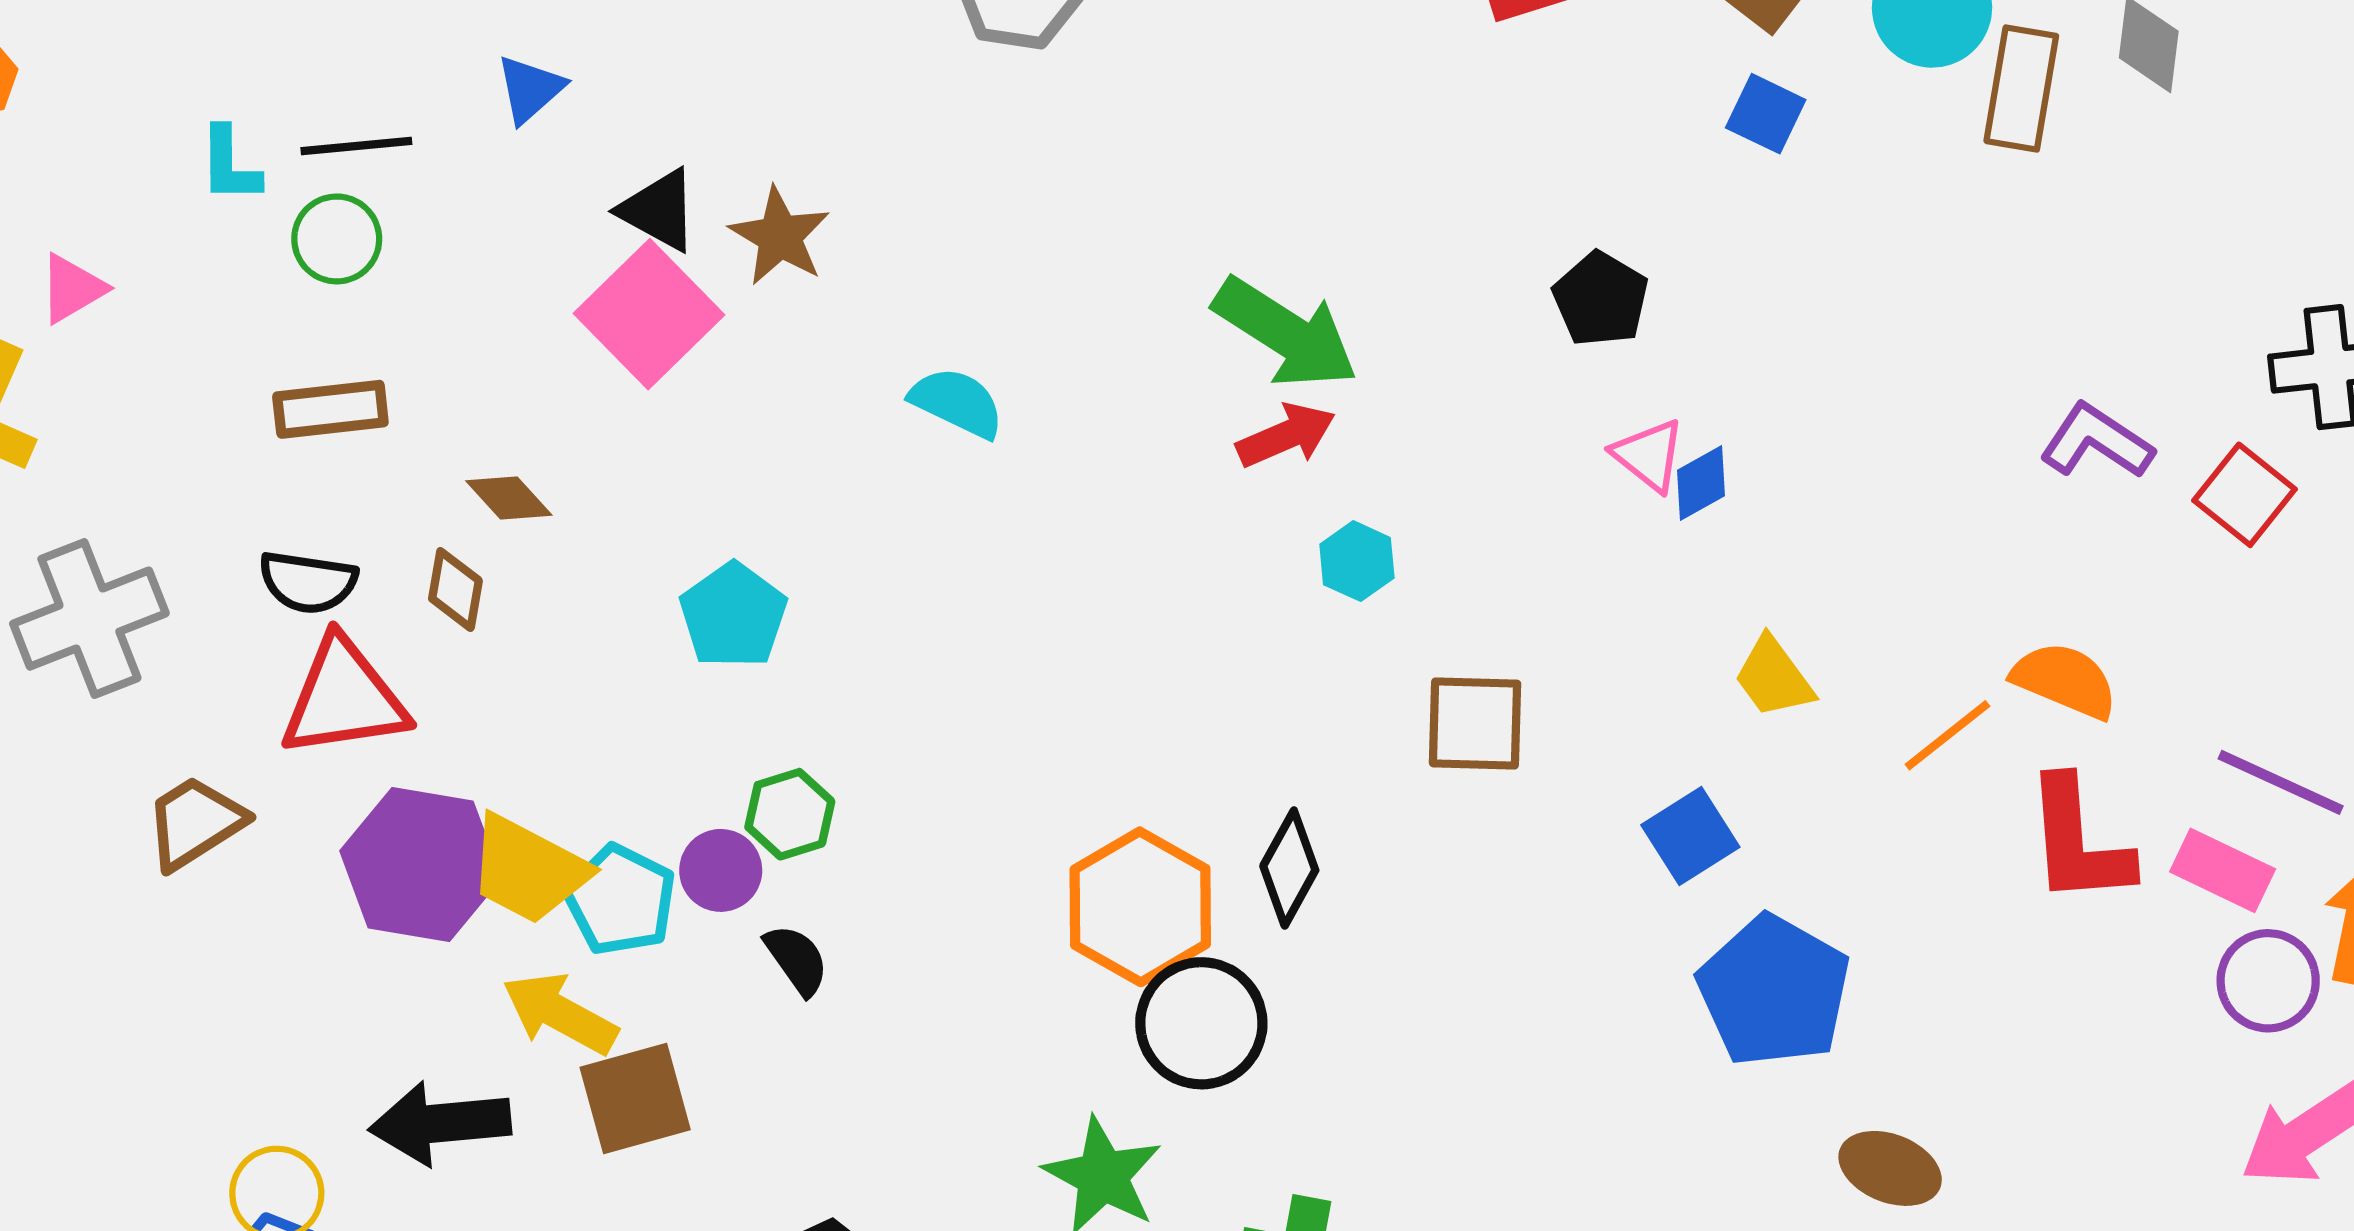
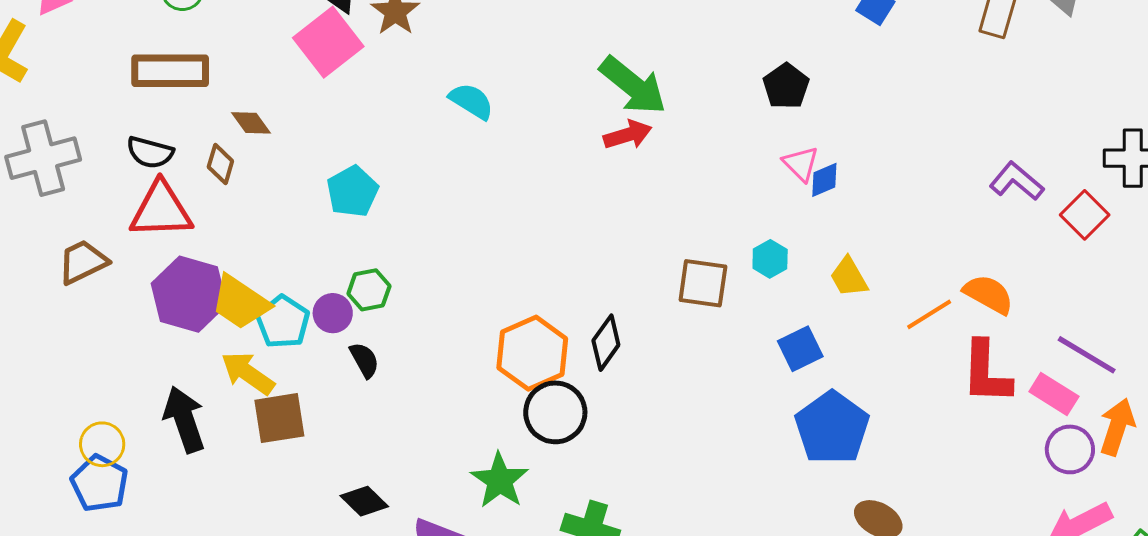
brown rectangle: (330, 409) -> (170, 71), size x1.4
cyan hexagon: (1357, 561) -> (770, 259), moved
black arrow: (440, 1123) -> (184, 419), turned 70

